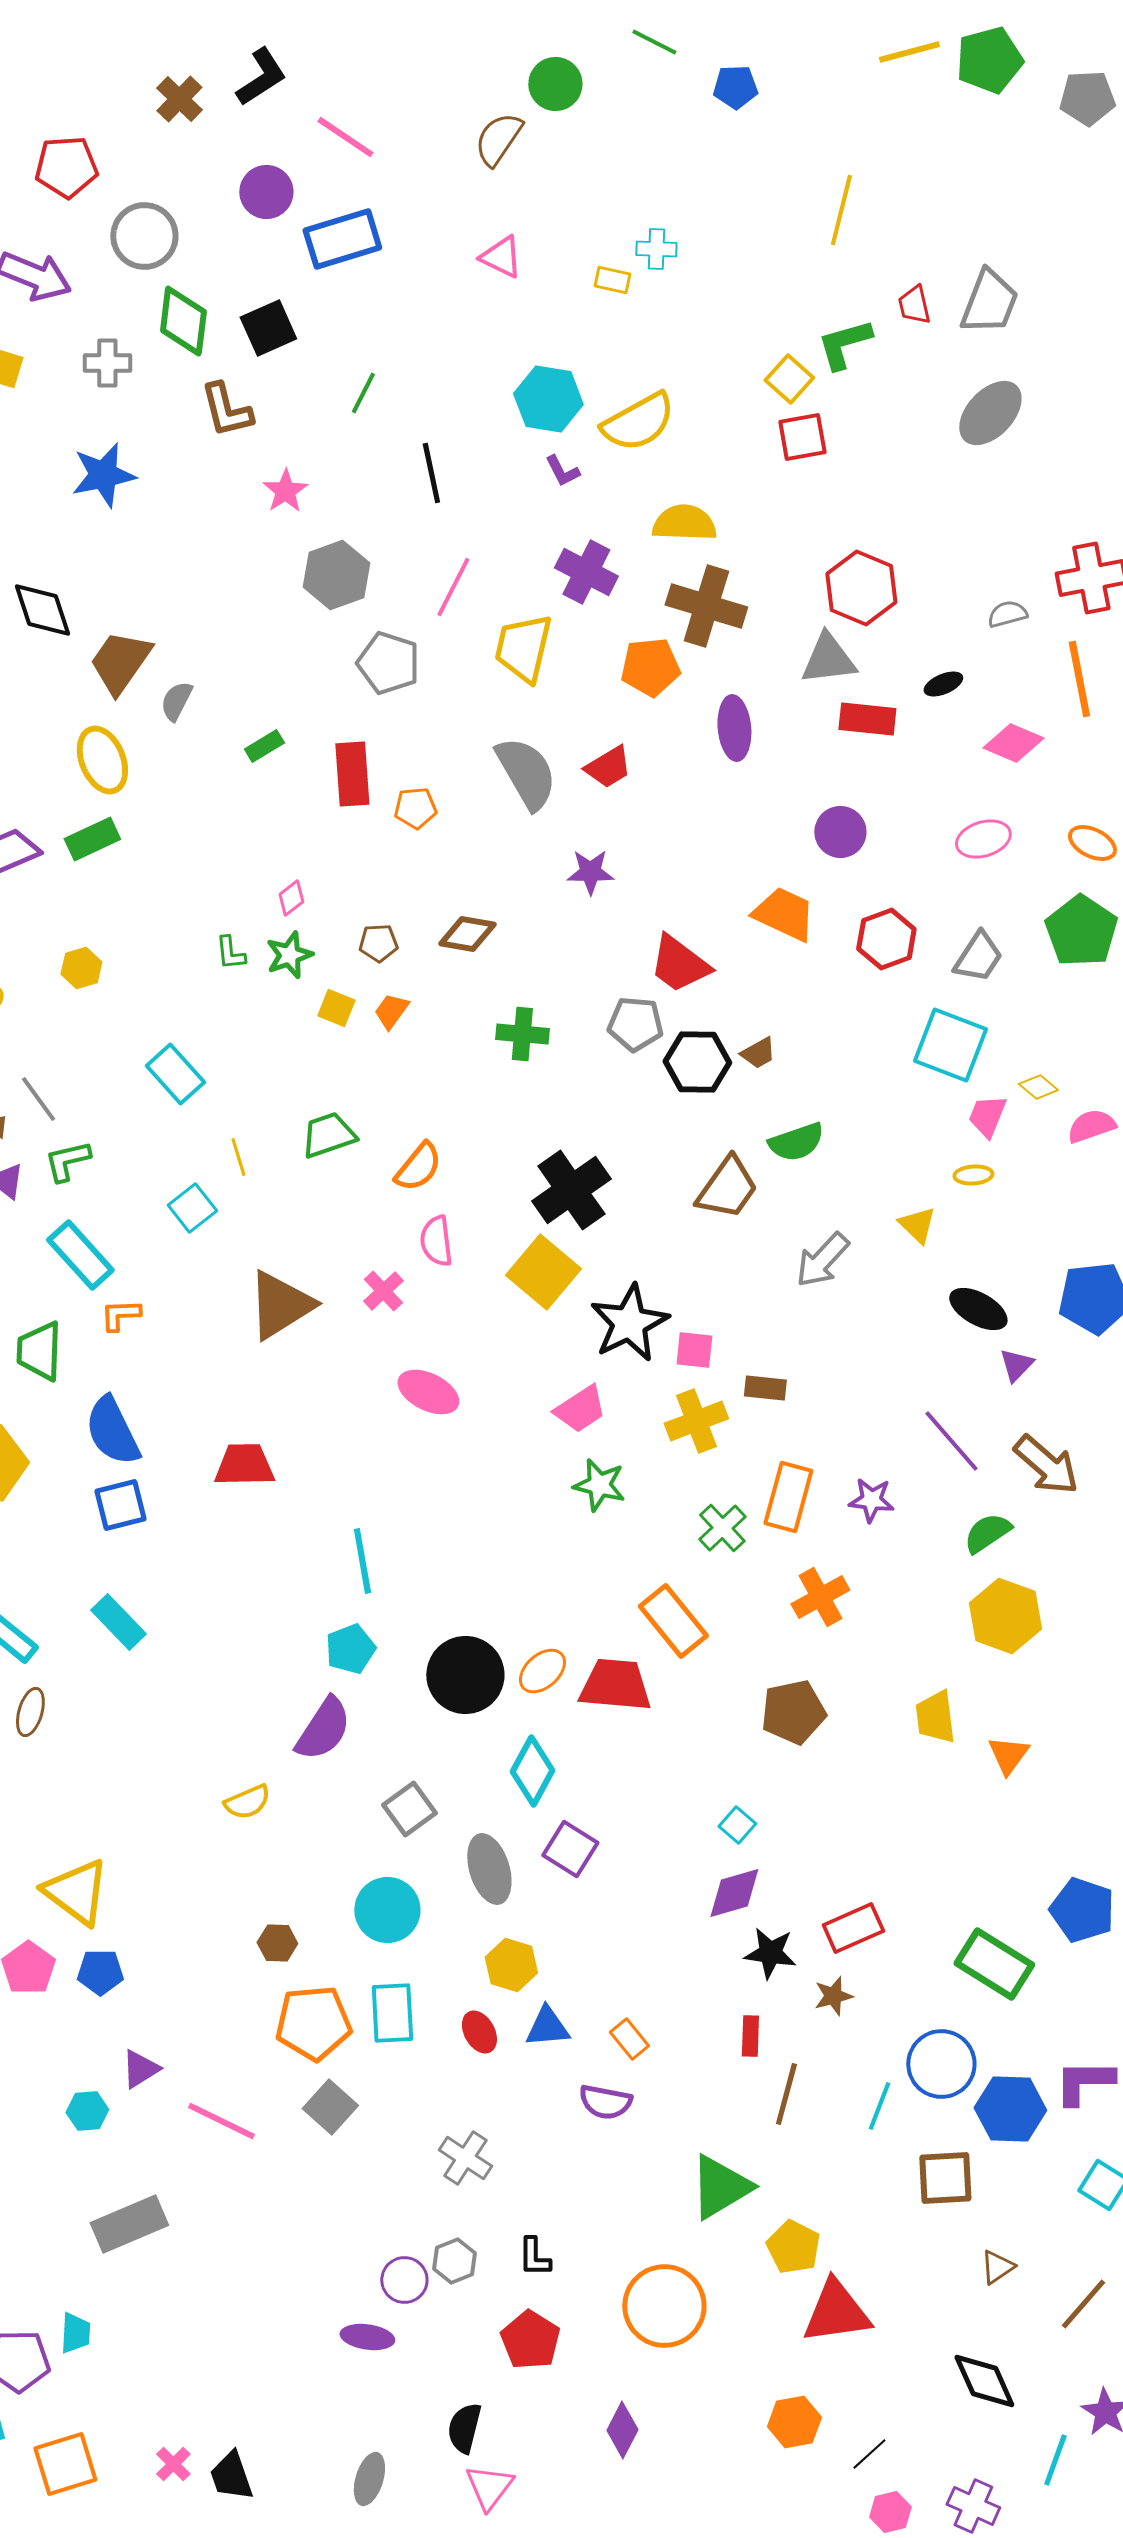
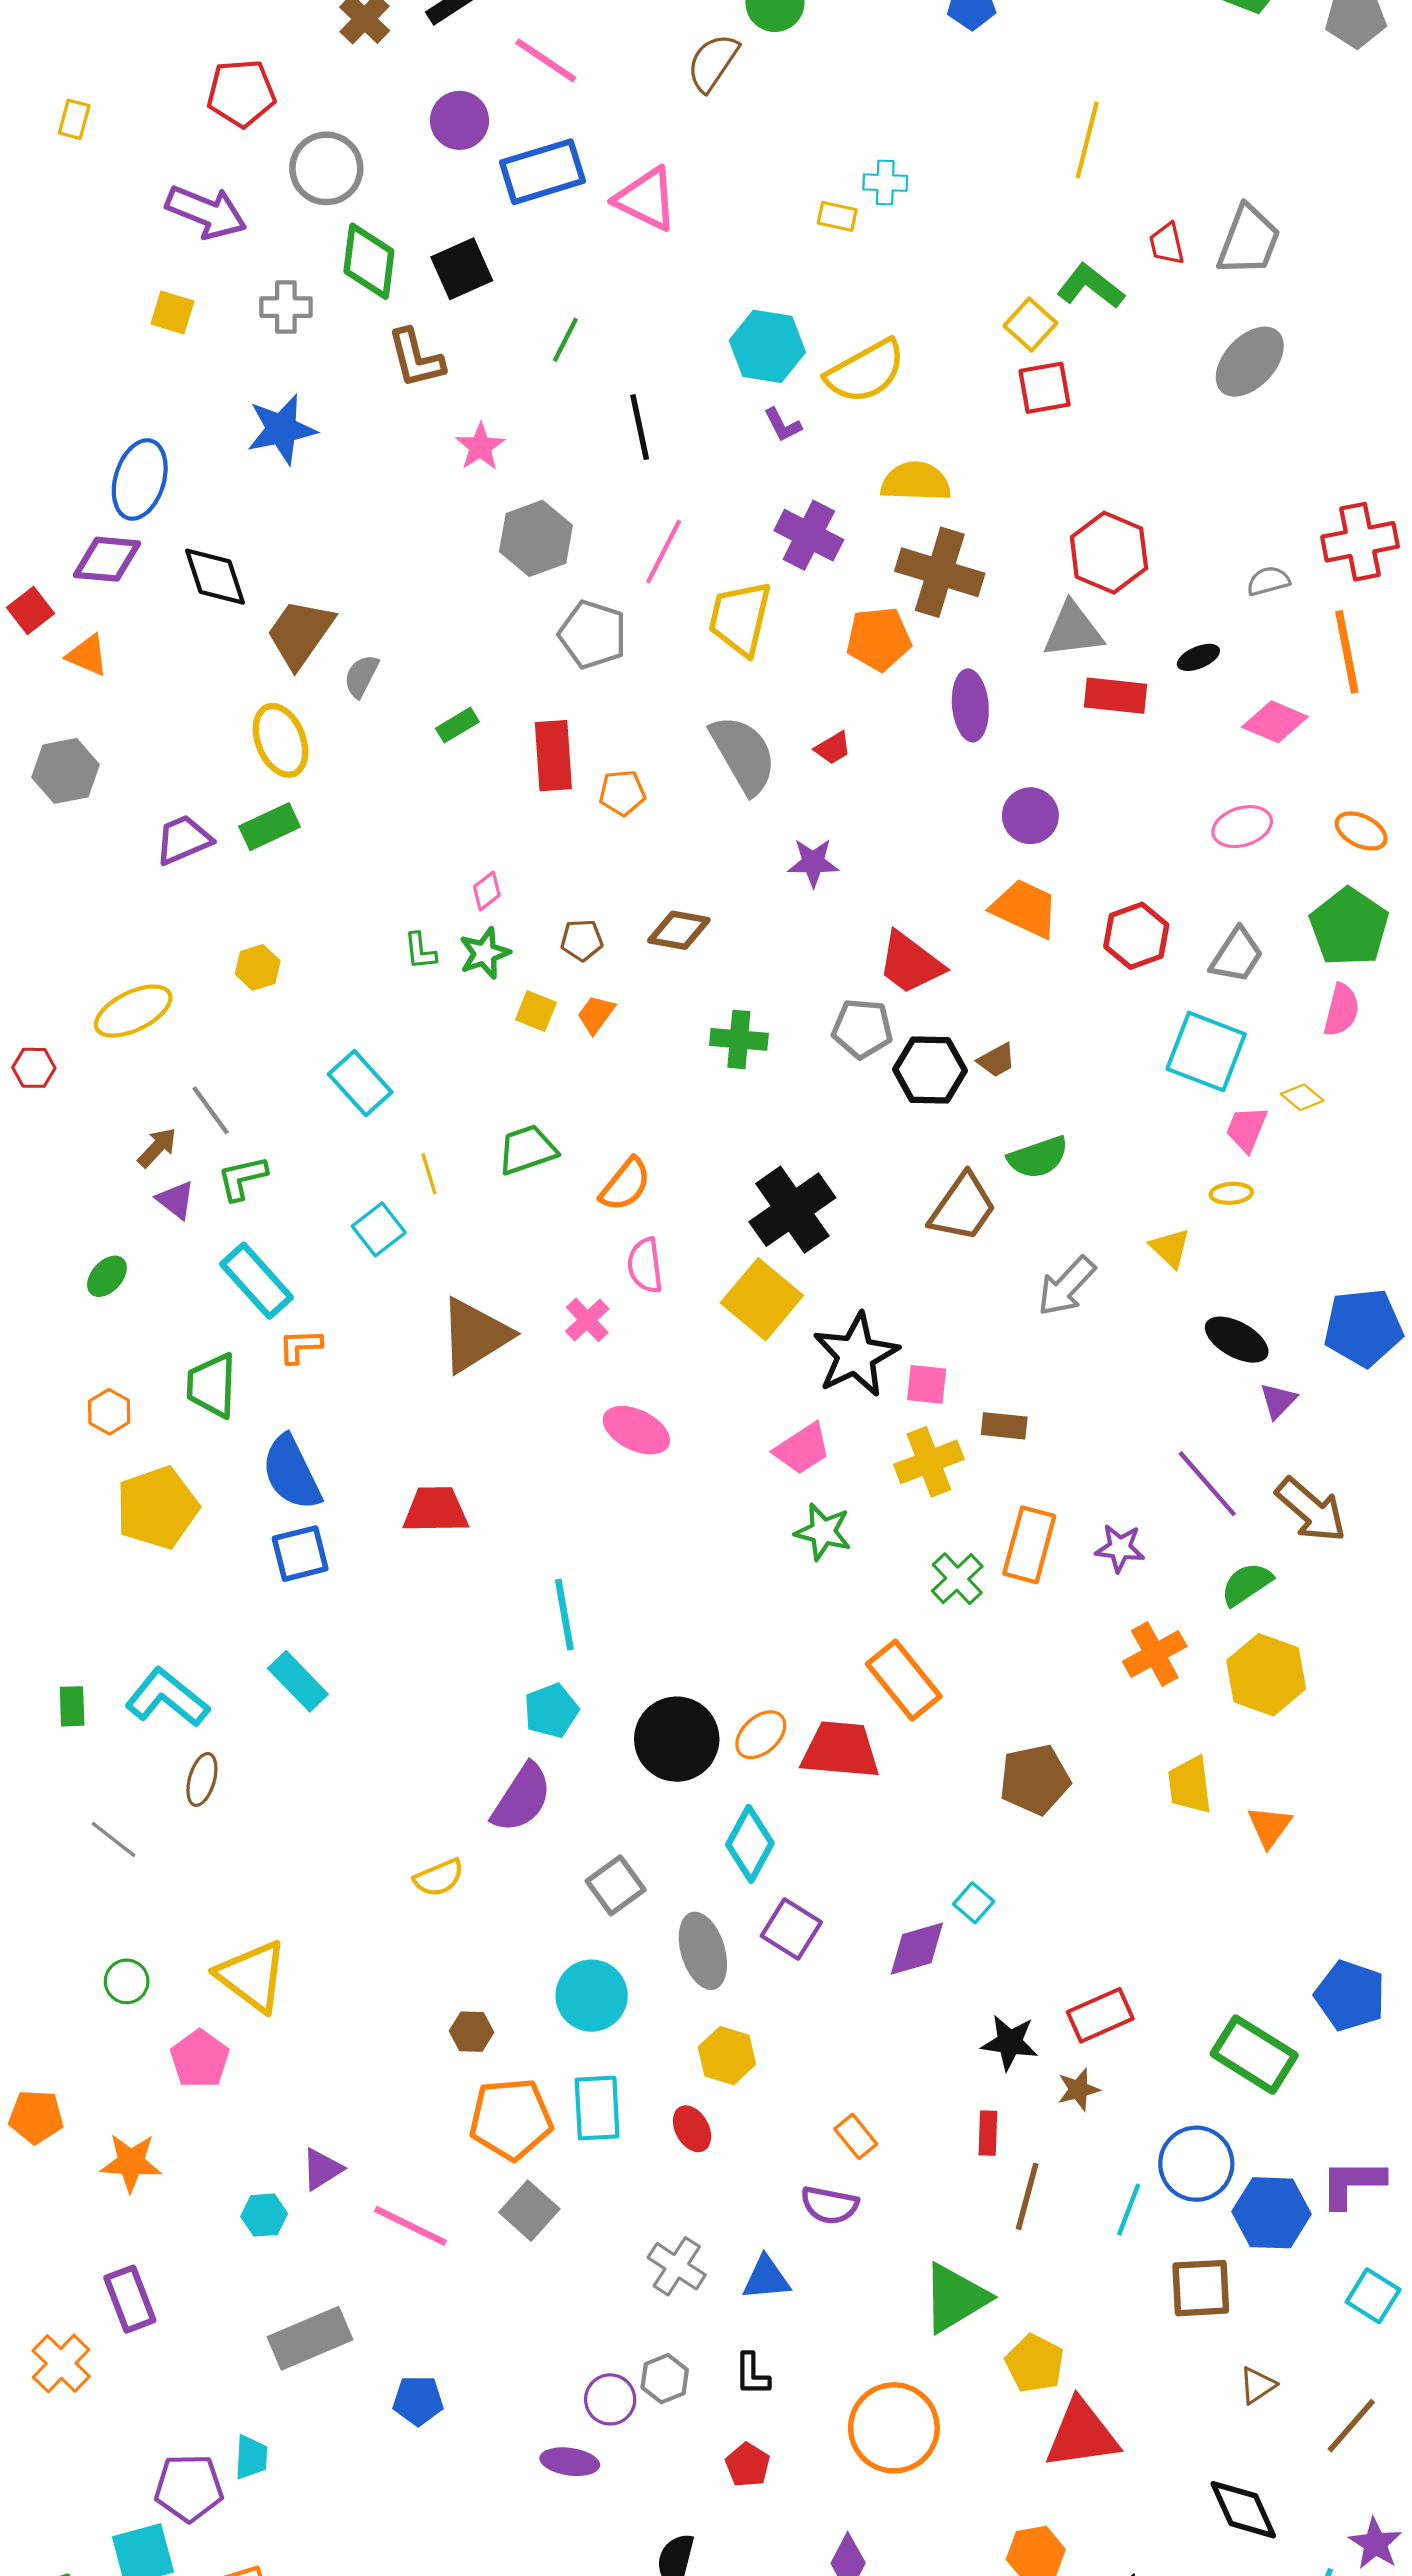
pink triangle: (501, 257) -> (646, 199), moved, size x1.4
green L-shape: (844, 344) -> (1090, 286), turned 54
red trapezoid: (608, 767) -> (833, 748), size x0.7
purple circle: (840, 832) -> (1030, 816), moved
pink semicircle: (1091, 1126) -> (1341, 1010), moved, turned 123
orange cross: (820, 1597) -> (1155, 1654), moved
purple diamond: (734, 1893) -> (917, 1949), moved
blue pentagon: (100, 1972) -> (418, 2401), moved
blue triangle: (547, 2027) -> (766, 2278), moved
red pentagon: (530, 2340) -> (748, 2465), size x0.7

